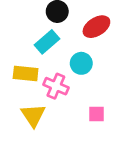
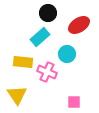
pink square: (96, 114) -> (74, 102), moved
yellow triangle: (33, 115) -> (17, 95), moved

